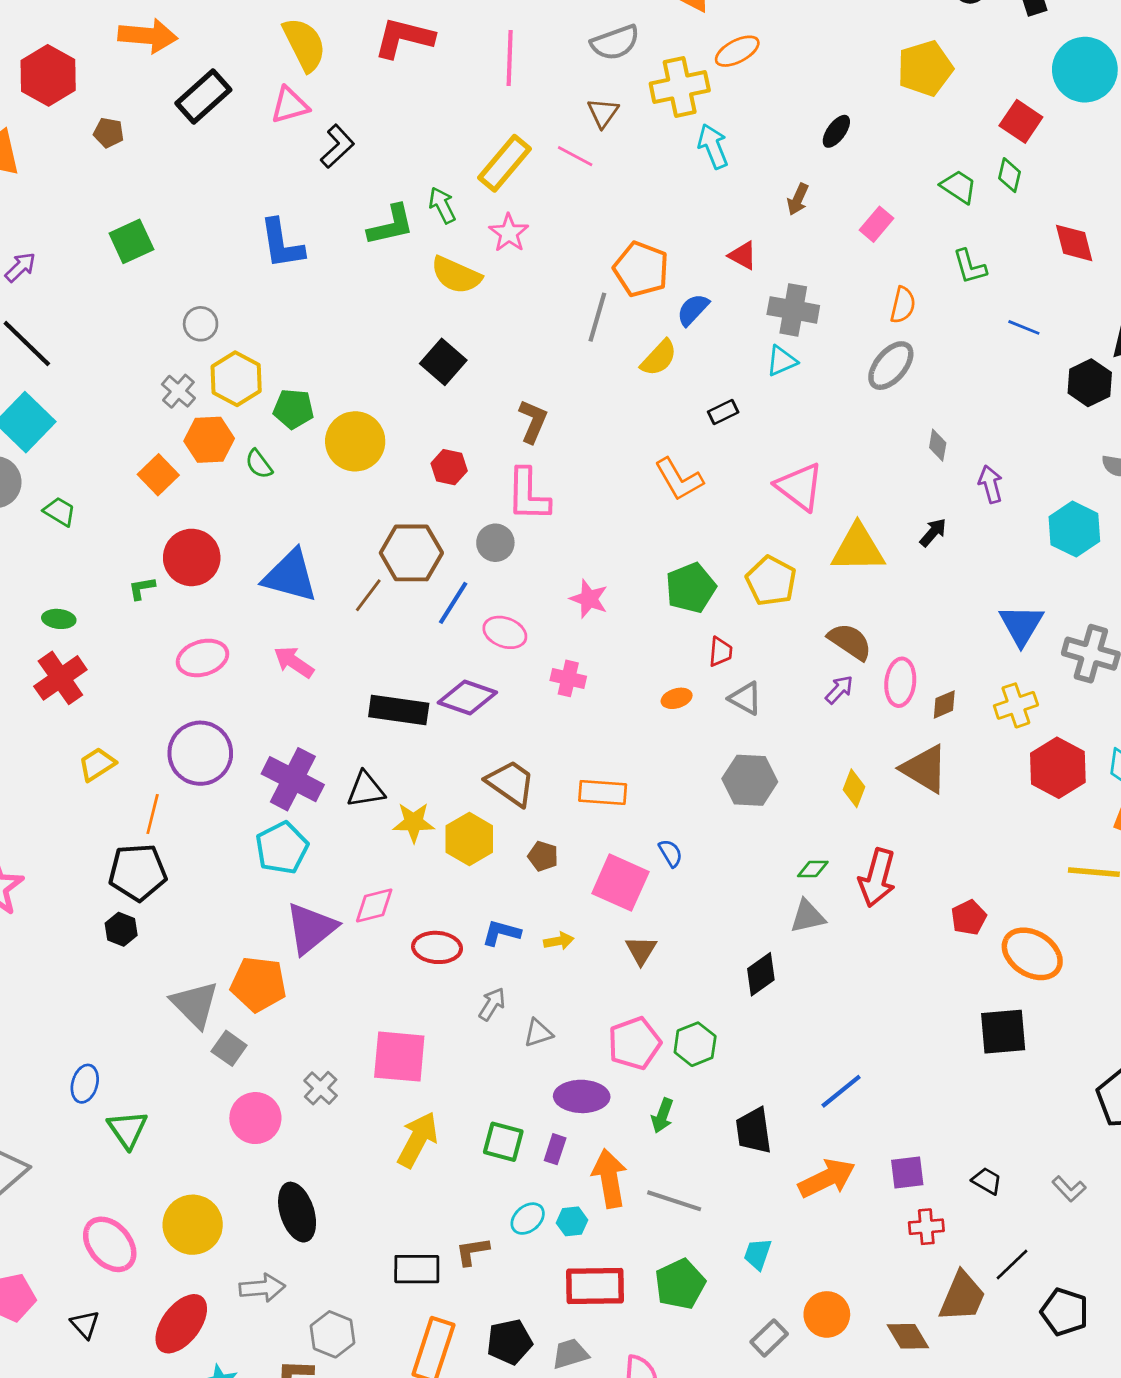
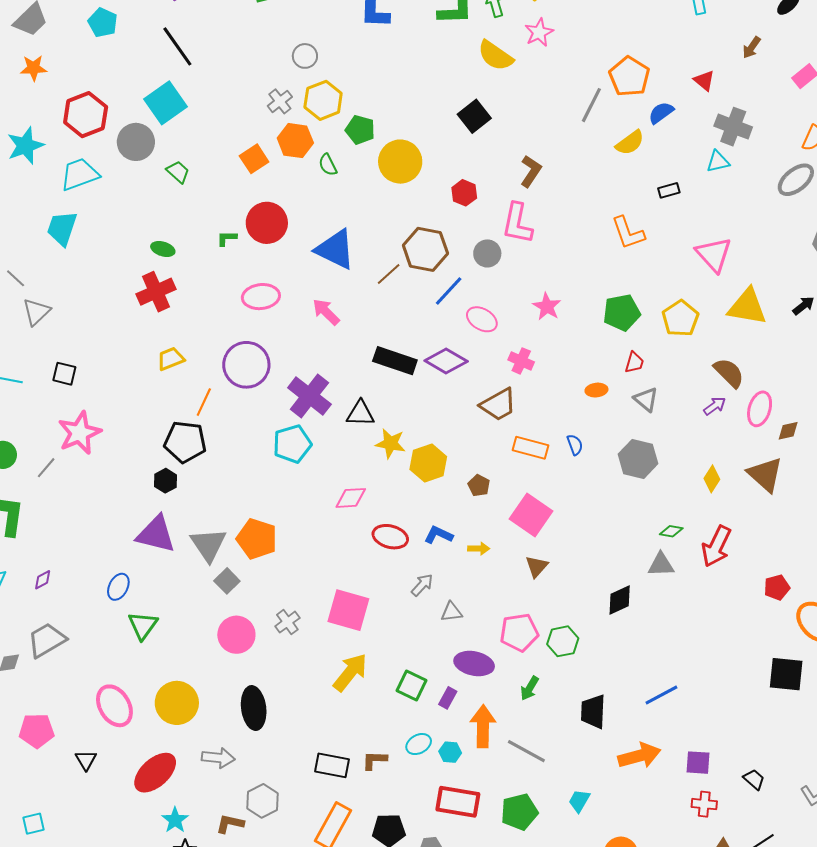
brown trapezoid: (511, 783) -> (498, 405), moved, turned 105
blue semicircle: (671, 853) -> (575, 445), moved
purple triangle: (311, 928) -> (156, 534), moved, turned 42

